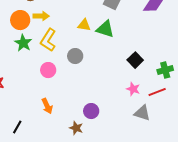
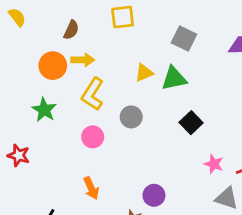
yellow triangle: (84, 25) -> (144, 73), turned -32
green triangle: (105, 29) -> (174, 78), turned -30
green star: (23, 43) -> (44, 110), moved
black square: (135, 60) -> (191, 123), moved

